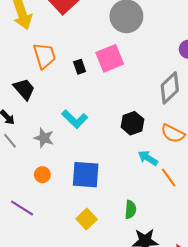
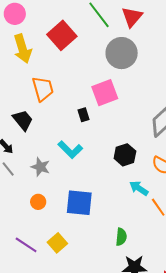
black rectangle: (80, 67) -> (84, 115), moved
purple line: (22, 208) -> (26, 245), moved
yellow square: (87, 219) -> (57, 243), moved

